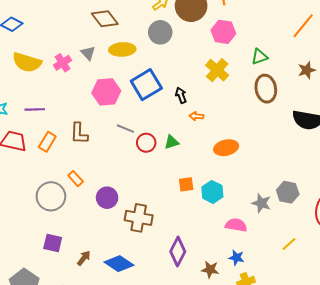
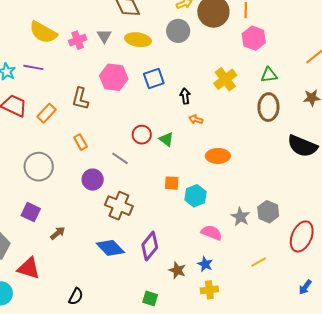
pink hexagon: (223, 32) -> (254, 38), moved
blue square: (146, 85) -> (154, 79), size x0.7
purple line: (35, 109) -> (33, 67), moved
gray line: (125, 129) -> (120, 158), moved
brown L-shape: (79, 133) -> (80, 99), moved
green triangle: (172, 142) -> (166, 139), turned 42
orange rectangle: (76, 179) -> (81, 142), moved
blue diamond: (119, 264) -> (110, 248), moved

